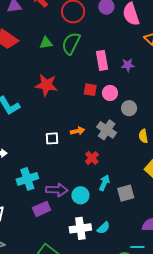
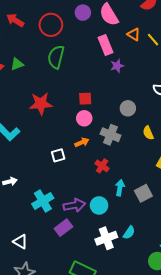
green triangle: (46, 43) -> (17, 64), moved
pink rectangle: (102, 60) -> (106, 45), moved
pink circle: (110, 93) -> (84, 118), moved

